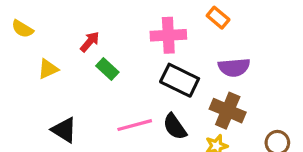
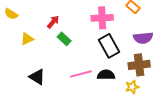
black rectangle: (180, 80) -> (109, 46), turned 35
brown cross: (228, 111) -> (139, 65), turned -30
black semicircle: (175, 127) -> (106, 75), turned 126

